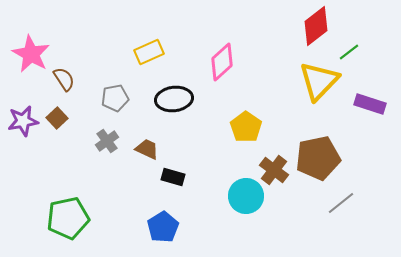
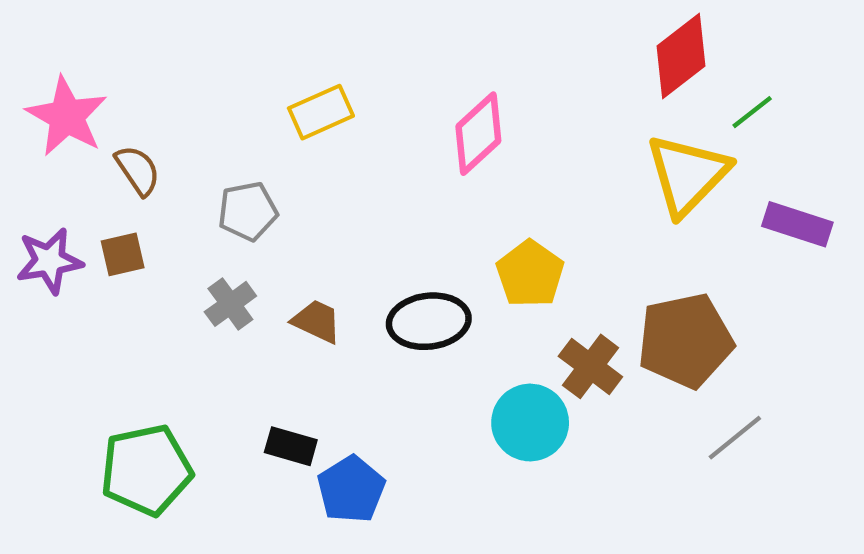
black ellipse: (174, 99) -> (429, 321), moved
brown square: (57, 118) -> (123, 254), turned 30
black rectangle: (173, 177) -> (291, 446), moved

